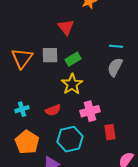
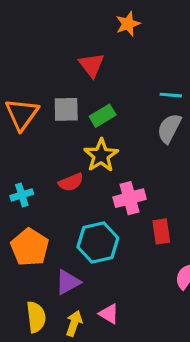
red semicircle: (53, 110) -> (71, 182), moved

